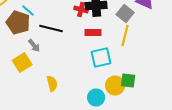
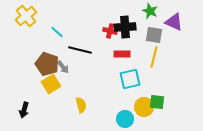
gray square: (125, 14) -> (154, 35), turned -30
brown pentagon: (18, 22) -> (47, 64), moved

